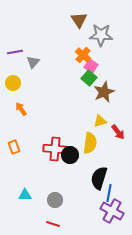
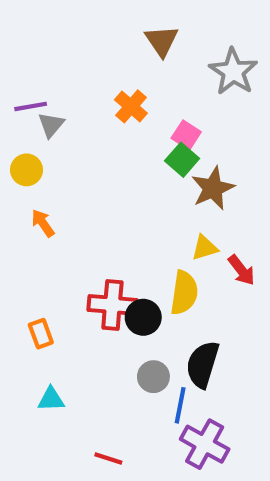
gray star: (101, 35) -> (233, 72), moved, turned 30
orange cross: (83, 55) -> (131, 106), moved
gray triangle: (33, 62) -> (51, 125), moved
orange rectangle: (14, 147) -> (41, 334), moved
blue line: (109, 193) -> (180, 405), moved
gray circle: (55, 200) -> (153, 377), moved
purple cross: (112, 211) -> (205, 444), moved

